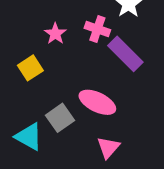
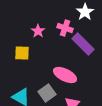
yellow square: (30, 68) -> (22, 53), turned 35
gray square: (60, 118) -> (47, 93), moved

